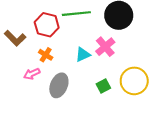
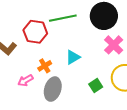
pink cross: (105, 47) -> (114, 45), moved
orange cross: (46, 55) -> (45, 66), moved, turned 32

